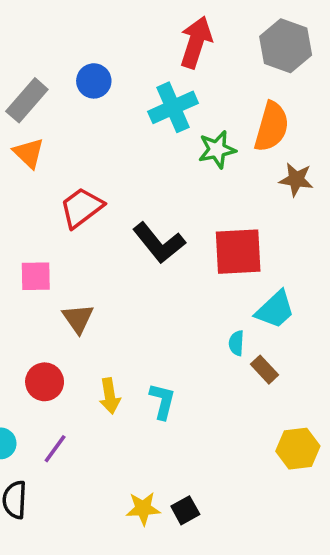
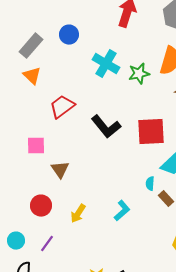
cyan cross: (173, 107) -> (106, 64), moved, turned -36
yellow arrow: (110, 396) -> (78, 214), turned 42
cyan L-shape: (162, 401) -> (122, 211), moved, turned 35

